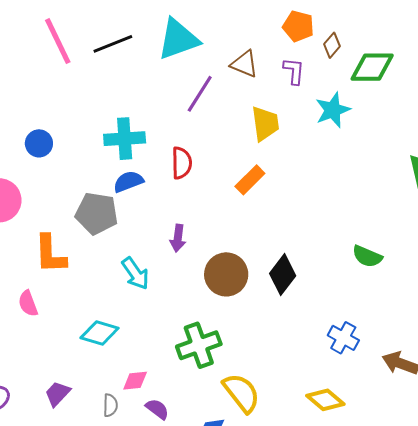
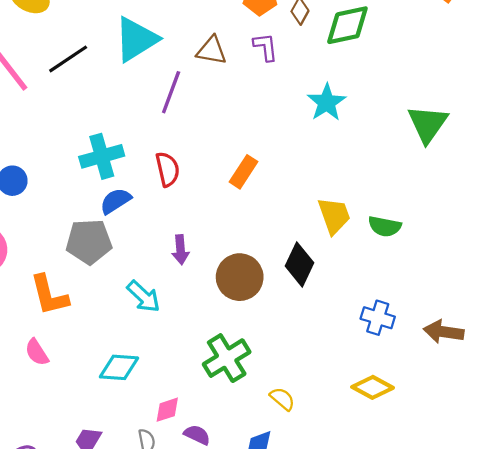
cyan star: (333, 110) -> (327, 102), moved
yellow trapezoid: (265, 123) -> (334, 216), moved
yellow semicircle: (241, 393) -> (282, 399), size x0.6

